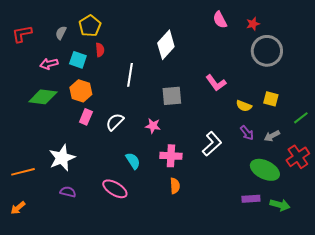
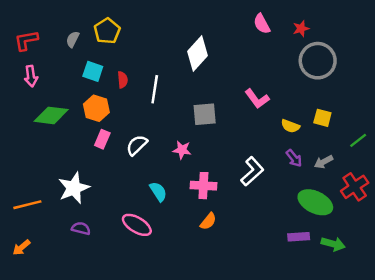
red semicircle: (100, 50) -> (123, 80), moved
pink arrow: (49, 64) -> (31, 76), moved, turned -84
orange semicircle: (175, 186) -> (208, 221), turned 42

